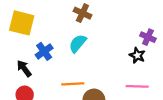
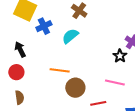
blue cross: (44, 51) -> (44, 26), moved

